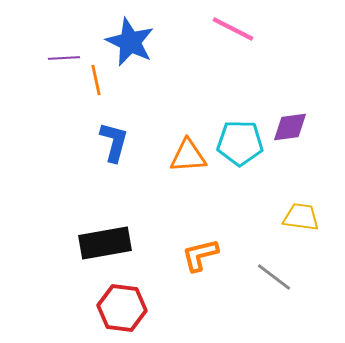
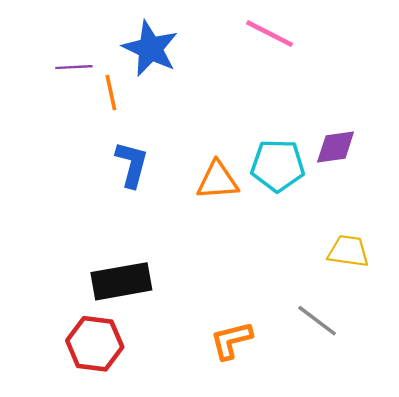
orange L-shape: (200, 255) -> (231, 340), moved
red hexagon: (122, 308) -> (95, 344), moved

